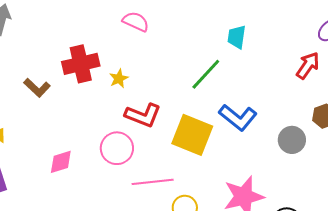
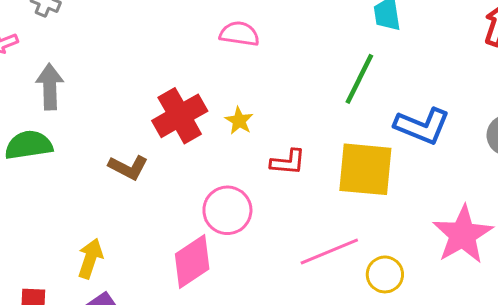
red L-shape: (143, 115) -> (288, 162), size x0.7
pink circle: (117, 148) -> (227, 210), moved
pink diamond: (61, 162) -> (192, 261), size x1.4

